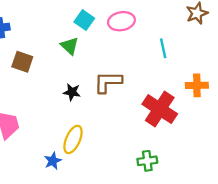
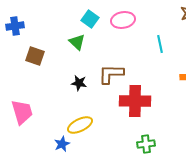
red cross: (160, 109) -> (135, 101), moved, turned -32
yellow ellipse: (73, 139) -> (80, 125), turned 40

